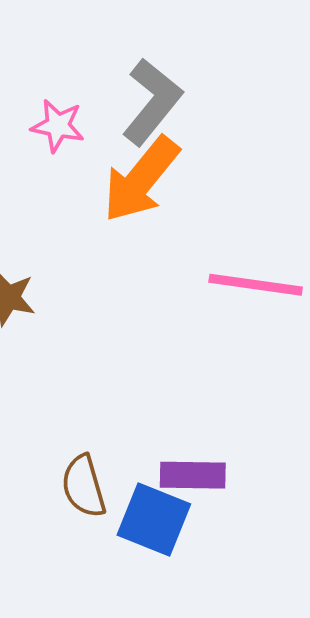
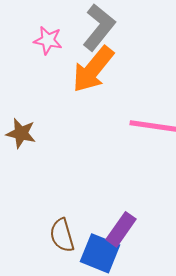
purple rectangle: (193, 475) -> (121, 229), turned -56

